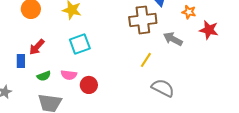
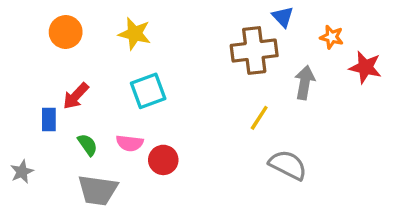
gray arrow: (173, 39) -> (305, 82), turned 72
green semicircle: (44, 76) -> (88, 145), turned -104

